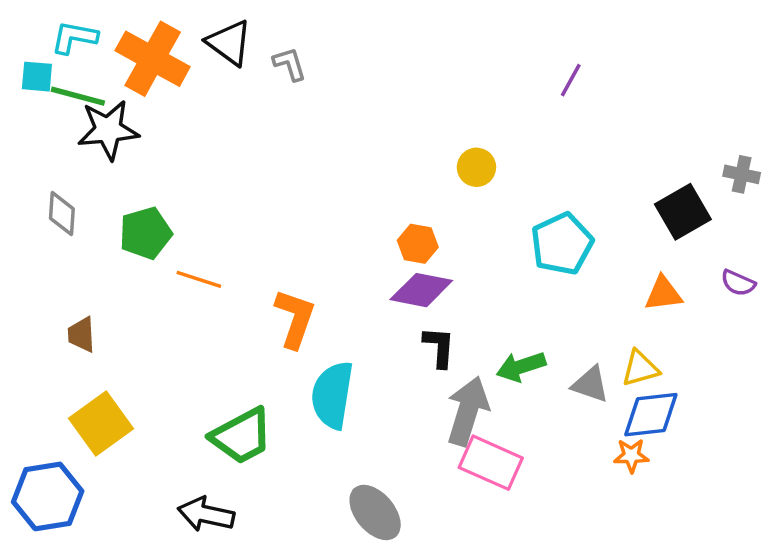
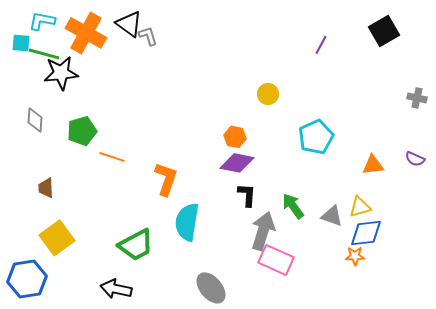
gray L-shape: (290, 64) -> (148, 36), moved
black square: (683, 212) -> (384, 31), moved
green arrow: (521, 367) -> (293, 206), turned 72

